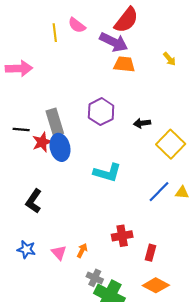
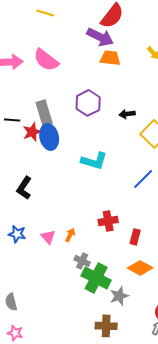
pink semicircle: (77, 25) -> (46, 60), moved, size x1.5
yellow line: (55, 33) -> (45, 13), moved, turned -66

